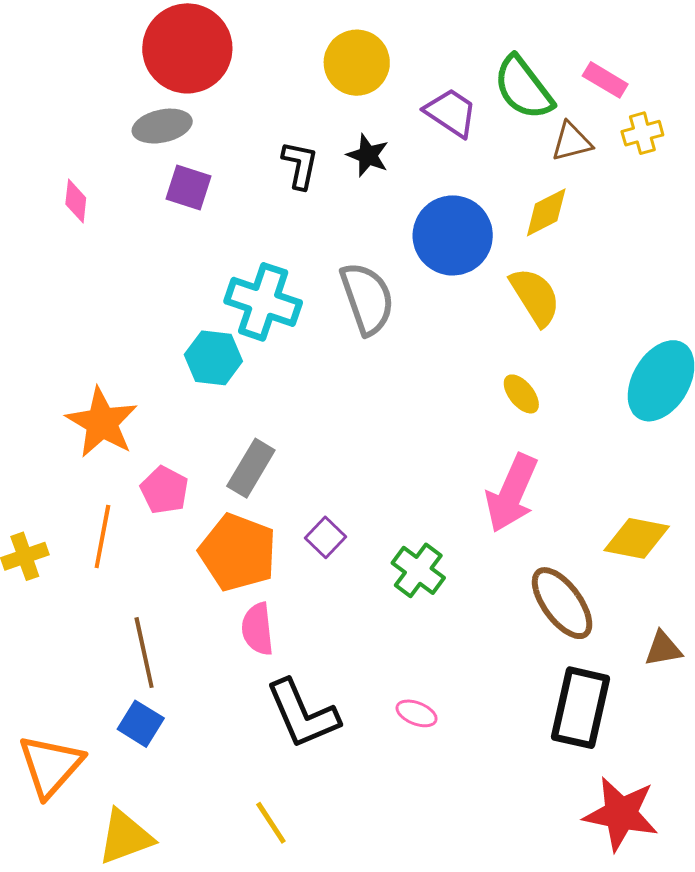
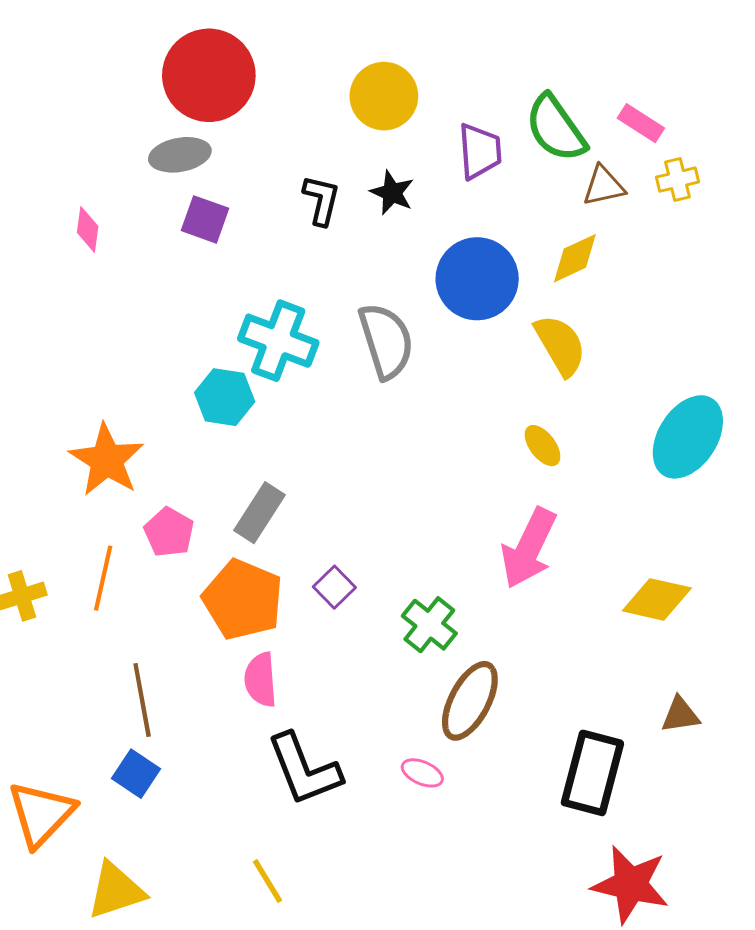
purple trapezoid: (451, 112) -> (480, 151), turned 50
brown ellipse: (562, 603) -> (470, 701), moved, turned 62

